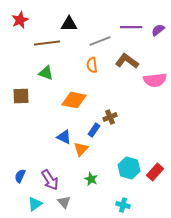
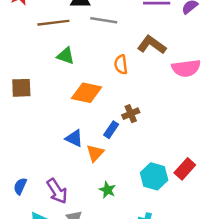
gray line: (100, 41) -> (104, 20), moved, turned 30
orange semicircle: (92, 65) -> (121, 64), moved
green triangle: (46, 73) -> (66, 56), moved
red rectangle: (155, 172) -> (185, 169), moved

